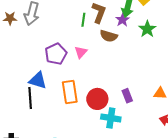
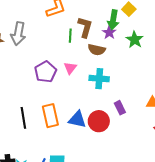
blue triangle: (38, 80) -> (77, 119), moved
orange rectangle: (70, 92) -> (50, 116), moved
red circle: (97, 99) -> (99, 121), moved
cyan cross: (111, 118) -> (99, 79), moved

